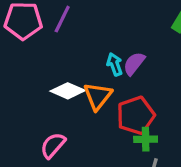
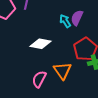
orange triangle: (98, 96) -> (62, 71), moved

